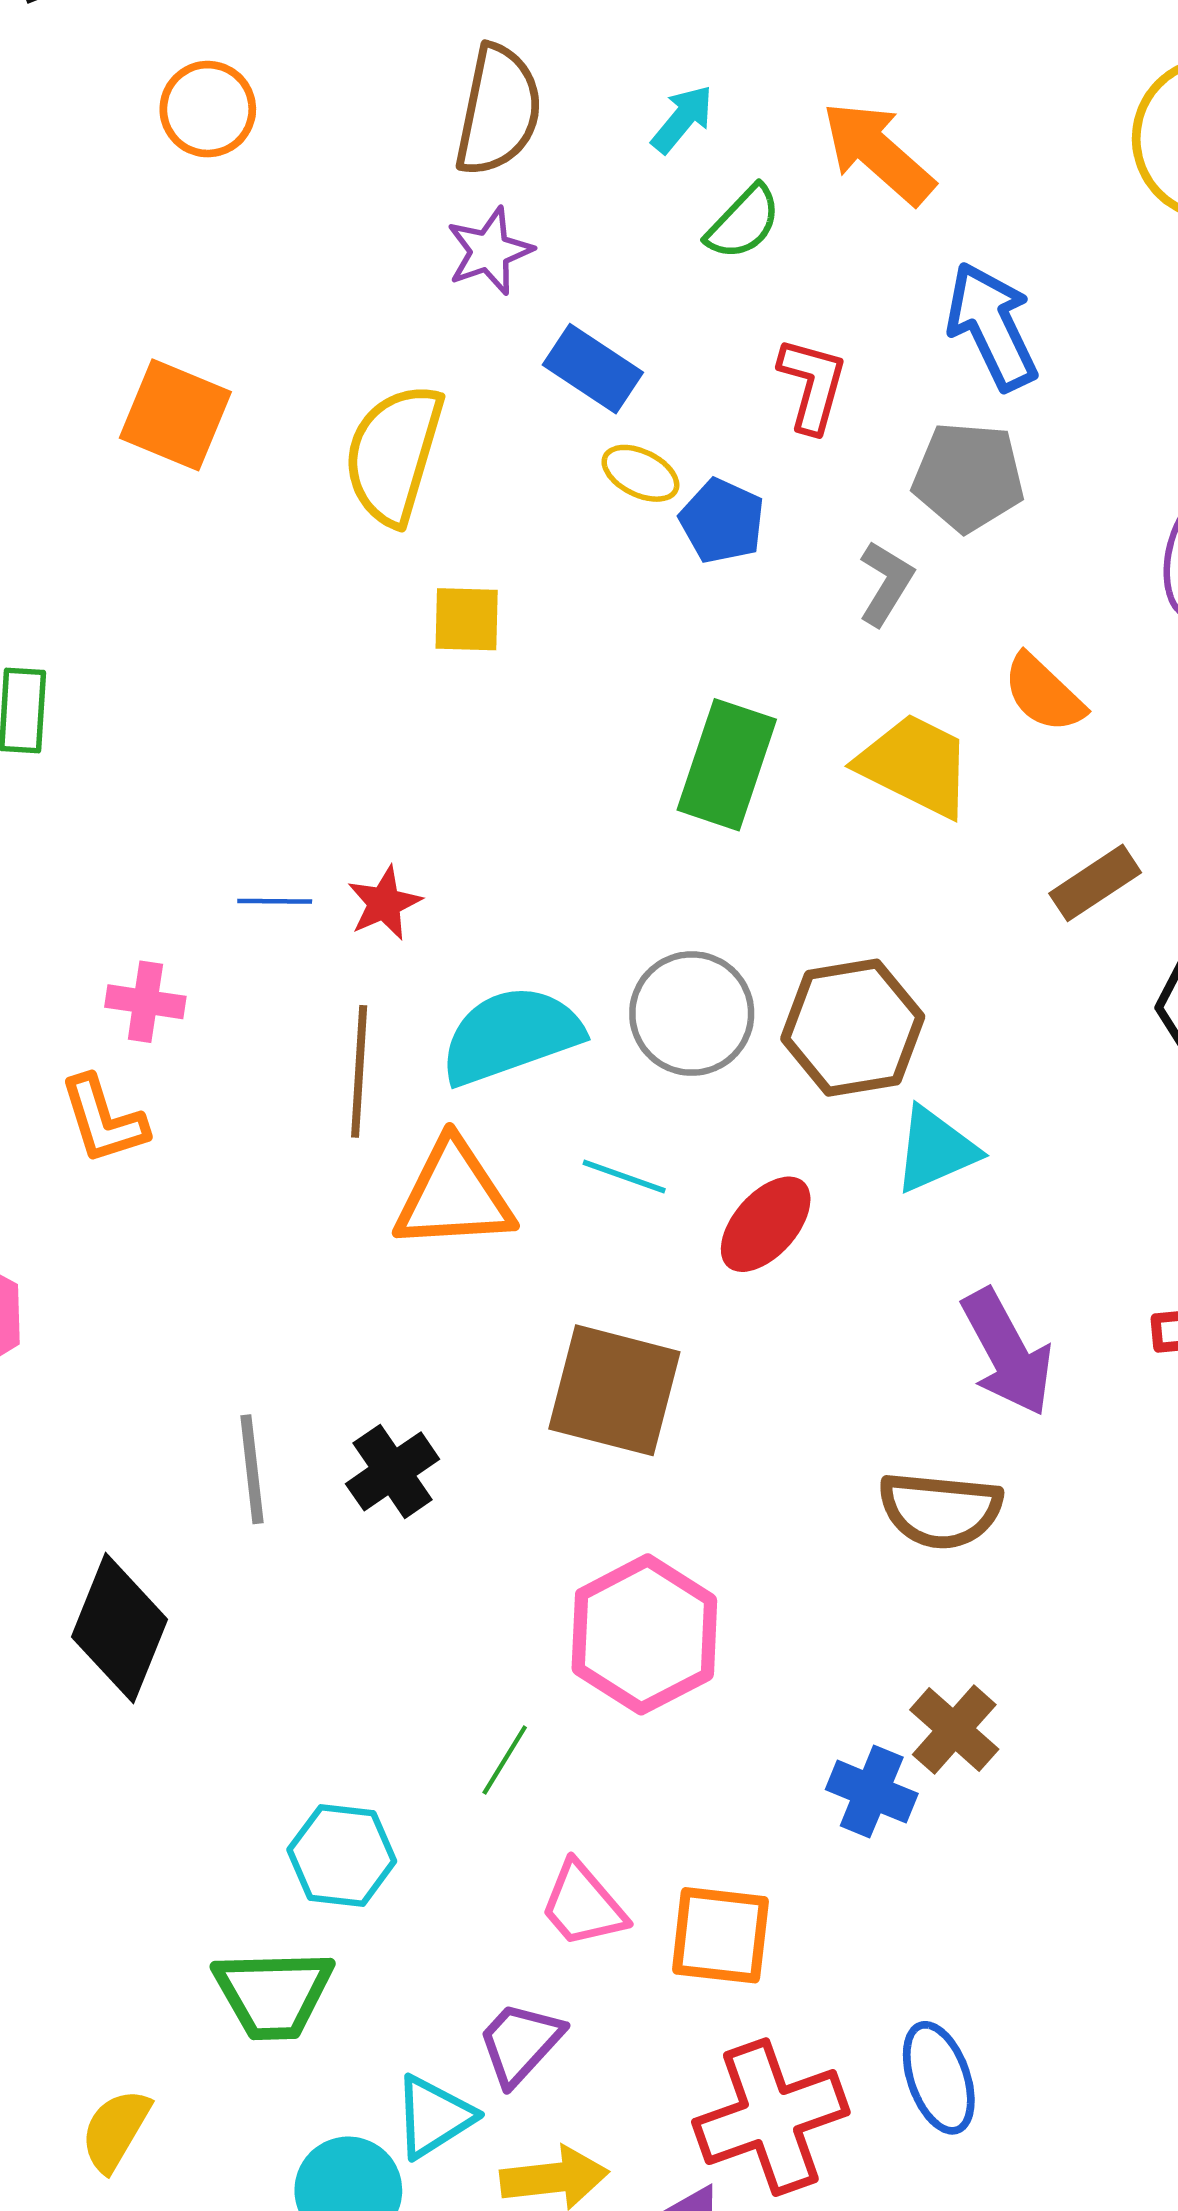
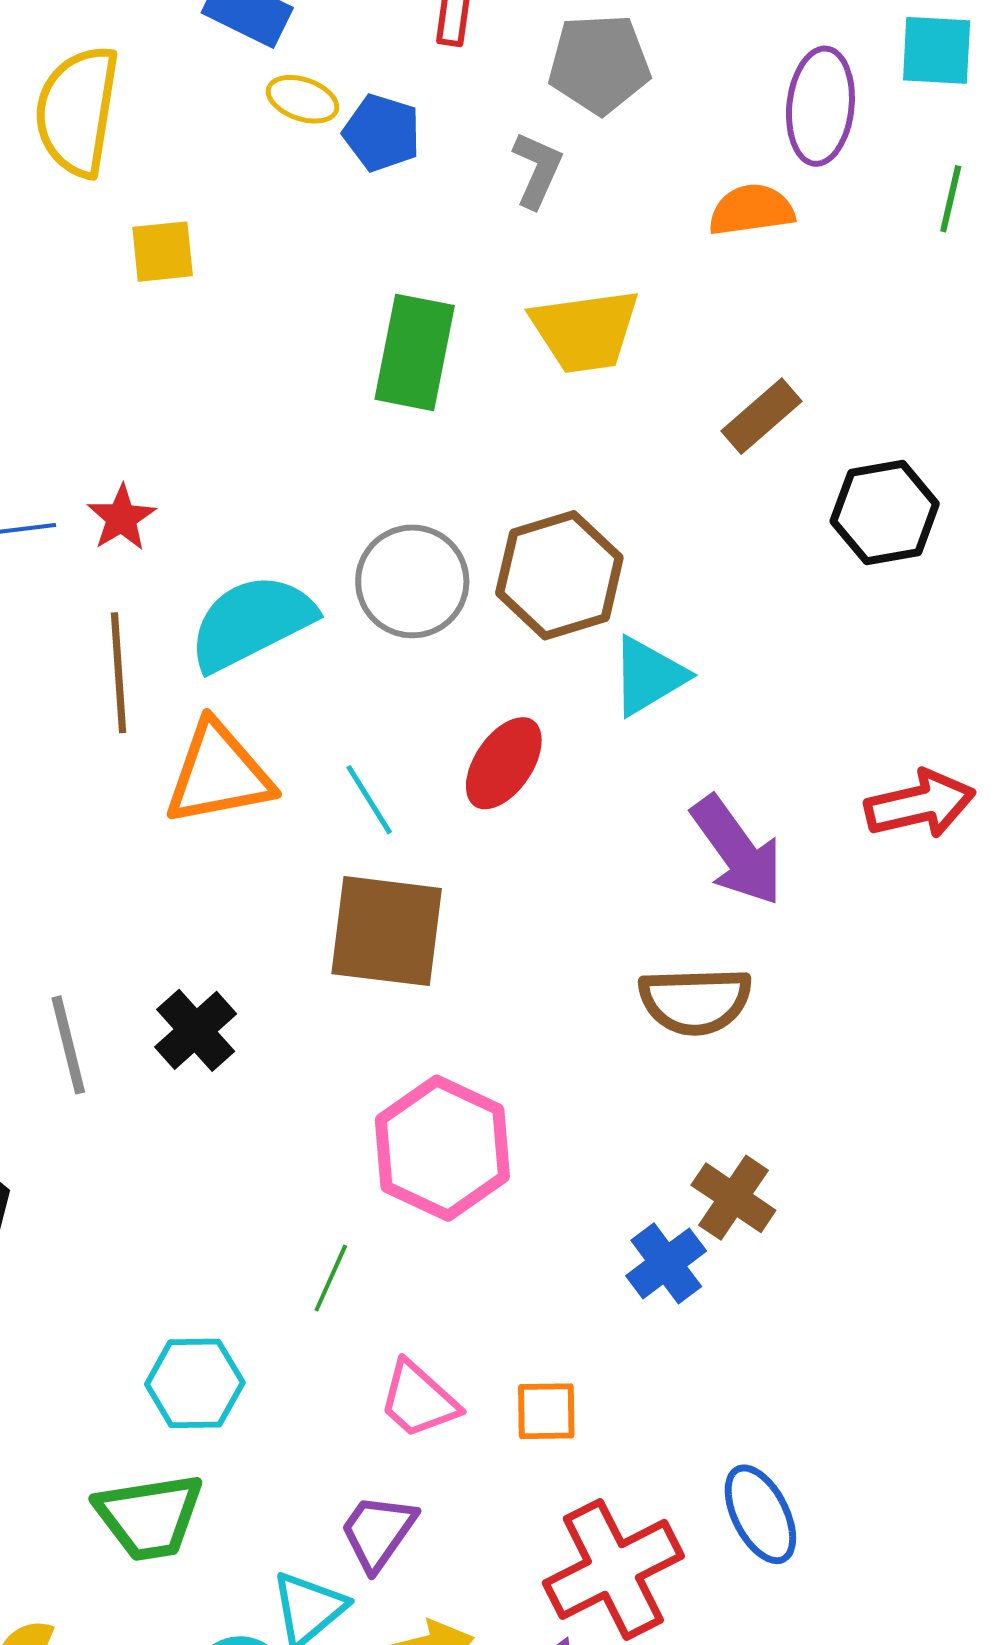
orange semicircle: (1044, 693) -> (751, 210), moved, turned 136
yellow trapezoid: (915, 765) -> (585, 331), turned 153
cyan line: (624, 1176) -> (369, 800), moved, turned 46
blue cross: (872, 1792) -> (666, 1263), turned 38
orange square: (720, 1935) -> (546, 1411), size x0.7

